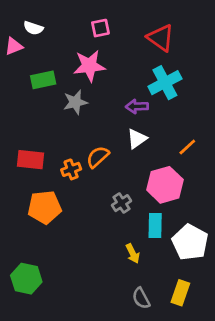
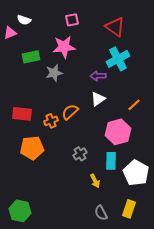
gray cross: (122, 203) -> (80, 154), moved
green hexagon: (26, 279) -> (20, 211), moved

